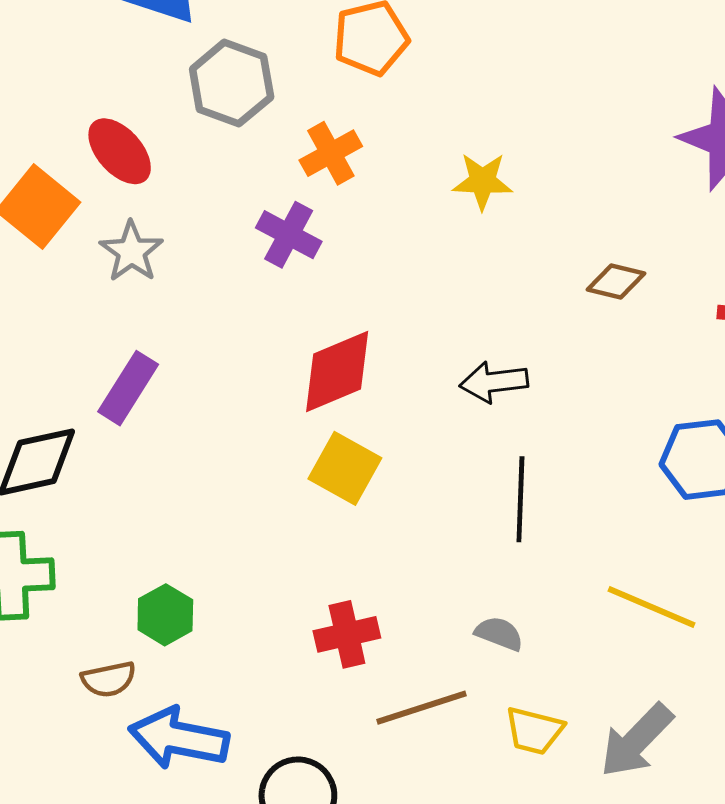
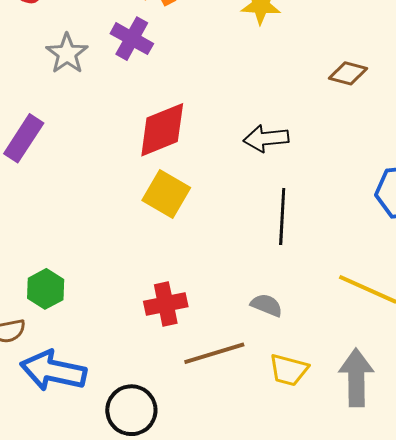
gray star: (131, 252) -> (67, 54), moved
gray arrow: (636, 740) -> (356, 378), turned 134

